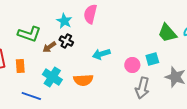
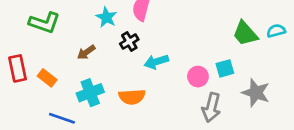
green L-shape: (29, 34) -> (44, 23), moved
black cross: (66, 41) -> (129, 42), moved, turned 32
orange rectangle: (20, 66) -> (47, 78), turned -48
cyan cross: (52, 77) -> (90, 93), turned 36

